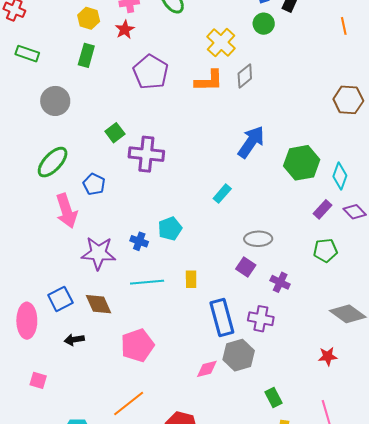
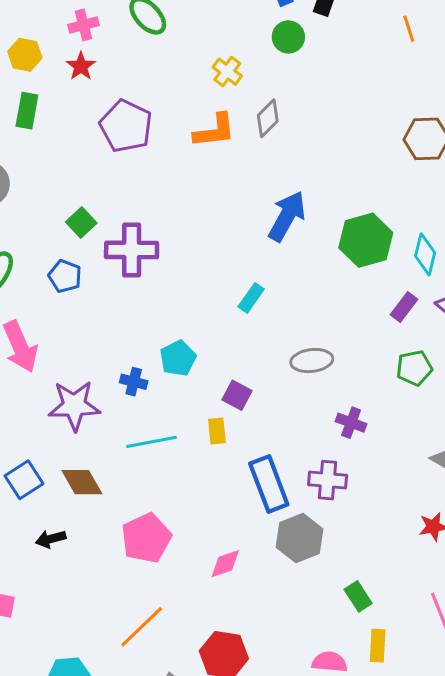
yellow cross: (221, 42) -> (227, 72), size x0.7
blue pentagon: (94, 184) -> (65, 276), moved
purple square: (246, 267) -> (237, 395), moved
pink diamond: (207, 369) -> (225, 564), moved

